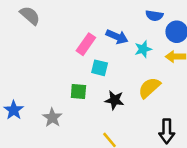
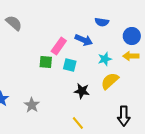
blue semicircle: (154, 16) -> (102, 22), moved
cyan star: (143, 49) -> (105, 59), moved
green square: (78, 91) -> (46, 62), moved

